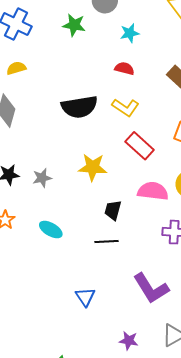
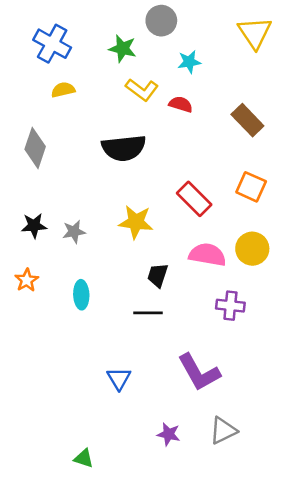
yellow semicircle: (16, 68) -> (63, 90), moved
yellow L-shape: (125, 107) -> (142, 90), moved
cyan ellipse: (51, 230) -> (81, 295), turned 55

